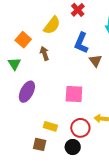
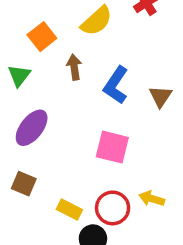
blue L-shape: (81, 43) -> (116, 85), moved
yellow rectangle: (50, 126) -> (69, 209), moved
brown square: (40, 144) -> (24, 184), moved

